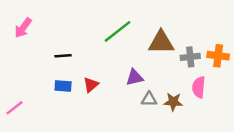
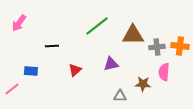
blue rectangle: (63, 86) -> (31, 71), moved
gray triangle: (149, 99) -> (120, 96), moved

